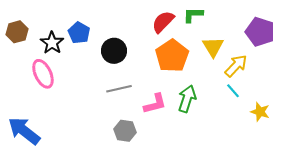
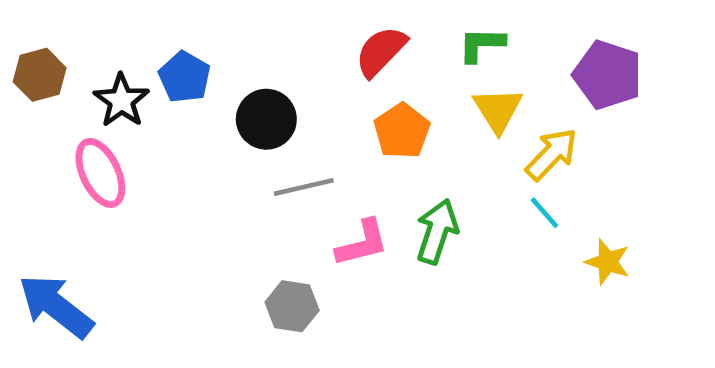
green L-shape: (193, 15) -> (481, 44), moved
orange pentagon: (172, 56) -> (402, 131), size x0.7
gray line: (119, 89) -> (304, 187), moved

